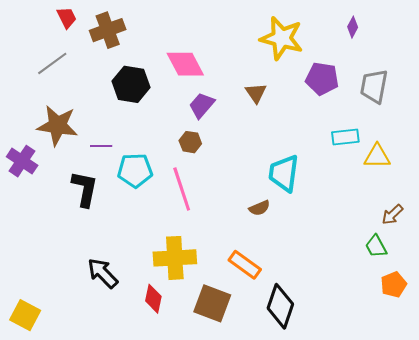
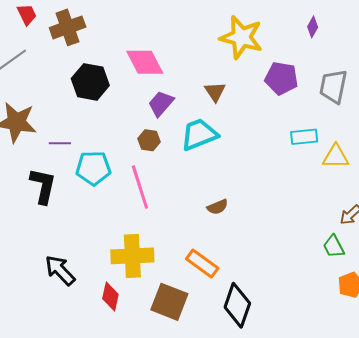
cyan trapezoid: (284, 173) -> (199, 134), moved, turned 60

